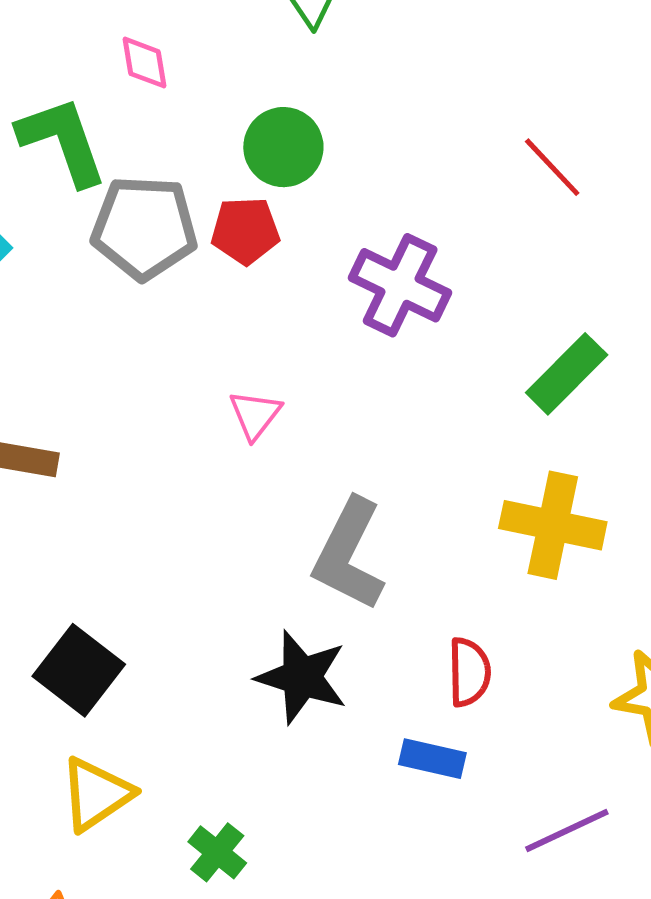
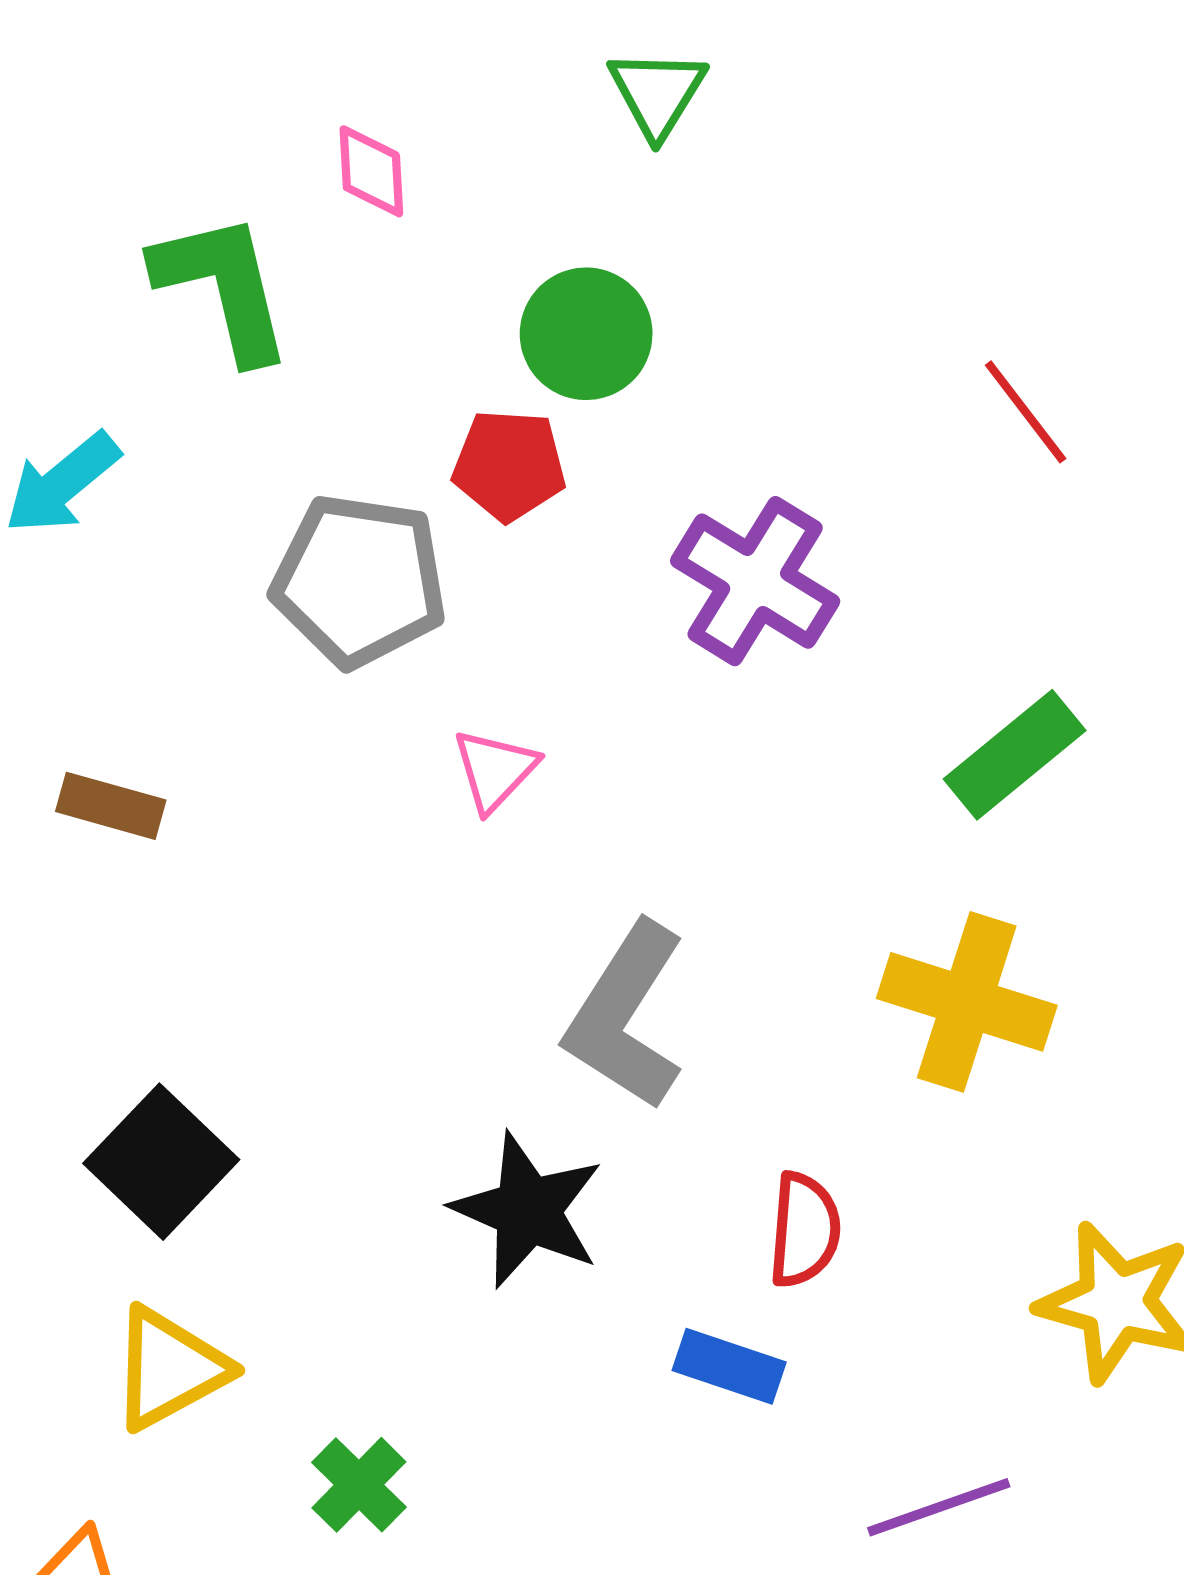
gray pentagon: (144, 228) -> (359, 580), moved

